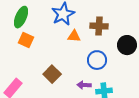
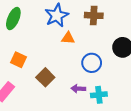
brown cross: (99, 26) -> (94, 15), moved
orange square: (26, 40) -> (19, 60), moved

